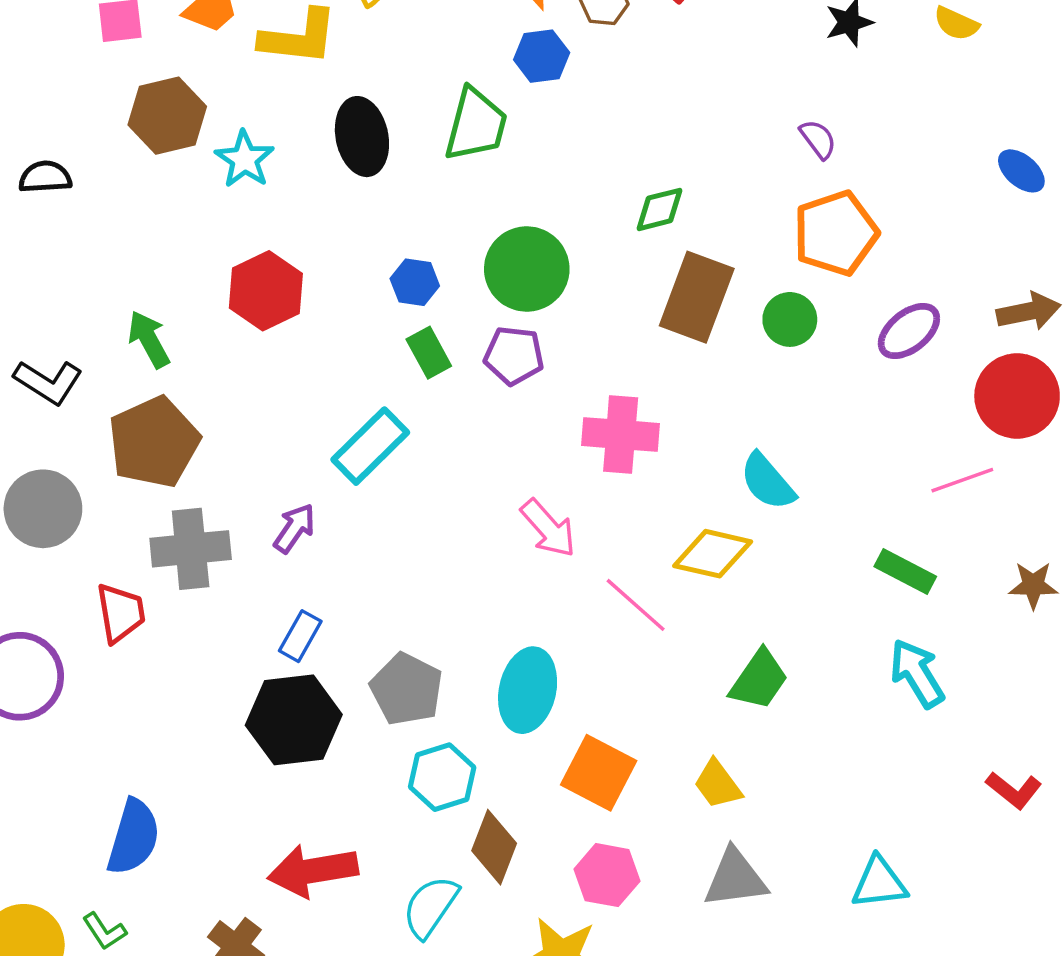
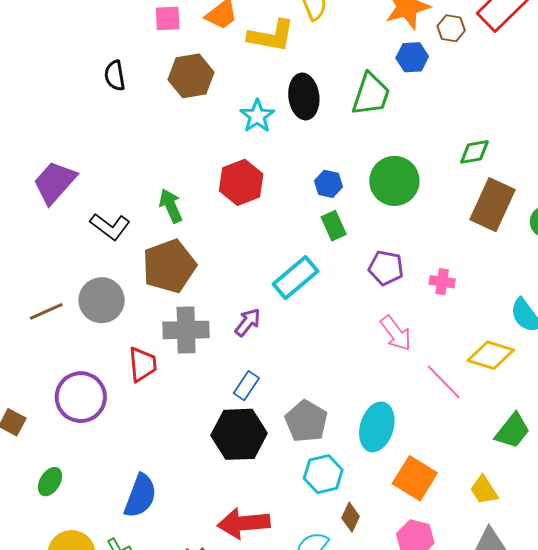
cyan star: (245, 159) -> (257, 116), moved
black semicircle: (45, 177) -> (115, 76), moved, turned -100
purple pentagon: (514, 356) -> (386, 268), moved
pink cross: (621, 435) -> (442, 282), size x0.6
brown diamond: (494, 847) -> (351, 517), size x0.7

